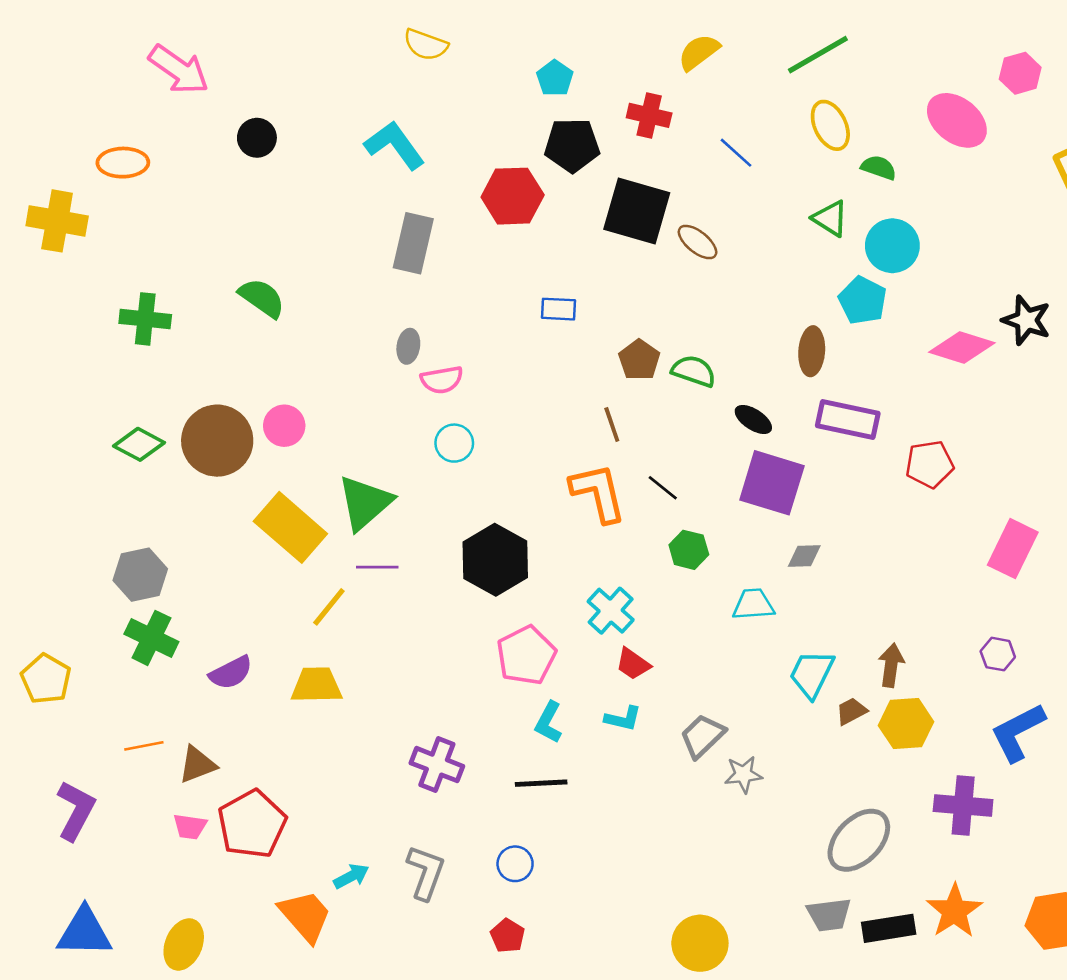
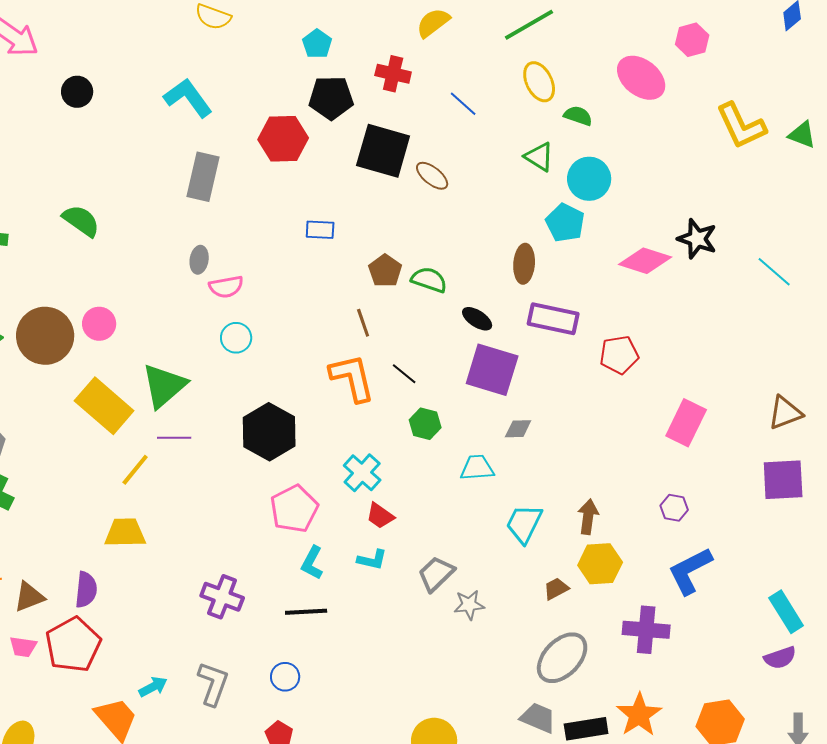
purple semicircle: (231, 673) -> (86, 590), moved, turned -57
brown trapezoid: (851, 711) -> (556, 589), moved
gray trapezoid: (829, 915) -> (538, 718), turned -150

